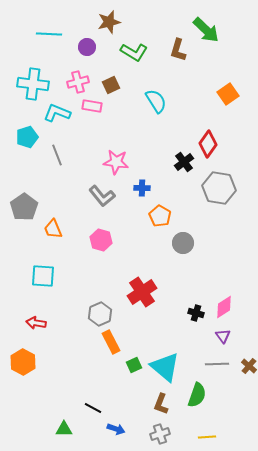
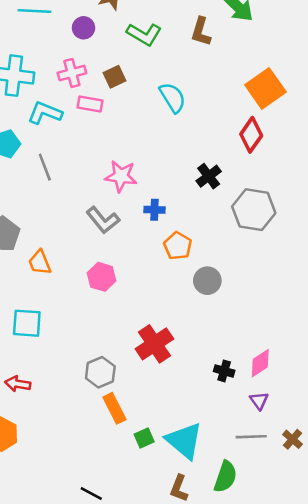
orange square: (228, 94) -> (265, 88), size x1.4
red diamond: (208, 144) -> (251, 135), moved

